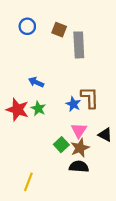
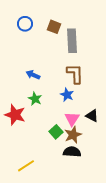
brown L-shape: (90, 98) -> (75, 74), moved
red star: (17, 110) -> (15, 115), moved
black triangle: (105, 135) -> (92, 116), moved
yellow line: (28, 182) -> (26, 166), turned 36

